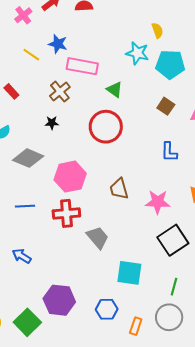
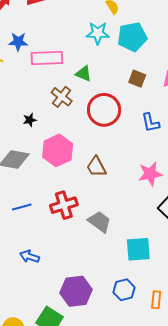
brown cross: (60, 92) -> (62, 97), moved
red circle: (106, 127) -> (104, 110), moved
pink hexagon: (70, 177) -> (58, 150), moved
brown trapezoid: (119, 189) -> (96, 167), moved

